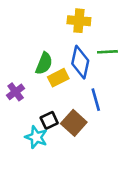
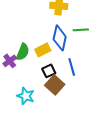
green semicircle: (44, 63) -> (23, 52), moved
black square: (49, 120) -> (49, 71), moved

